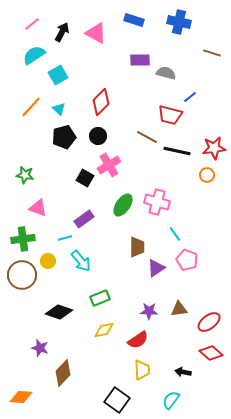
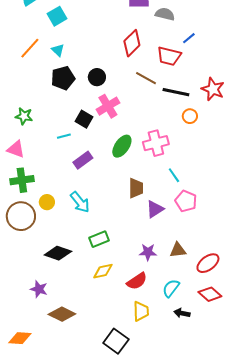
red diamond: (101, 102) -> (132, 43), moved
red star: (214, 148) -> (213, 89), turned 30
orange circle: (207, 175) -> (190, 116), moved
pink cross: (157, 202) -> (156, 143), turned -30
pink triangle: (38, 208) -> (16, 149), moved
cyan line: (65, 238) -> (64, 136), moved
brown diamond: (63, 373) -> (62, 314), turned 72
cyan semicircle: (171, 400) -> (171, 288), moved

